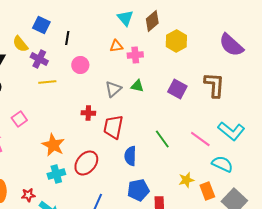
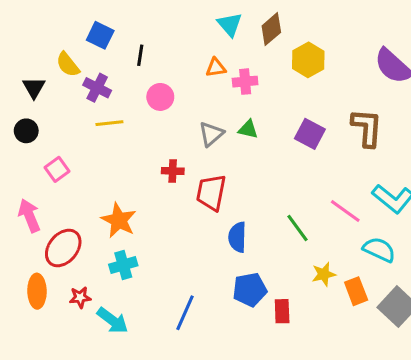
pink square: (19, 119) -> (57, 169), moved
green line: (162, 139) -> (297, 228), moved
red ellipse: (86, 163) -> (63, 248), moved

